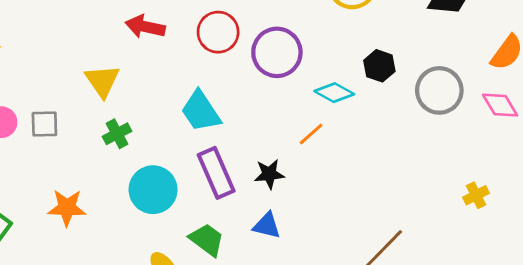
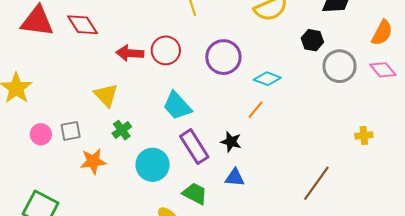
red circle: (218, 32) -> (166, 50), moved
black hexagon: (379, 66) -> (312, 40), moved
black star: (269, 174) -> (231, 142), turned 30
yellow cross: (476, 195) -> (364, 135), moved, turned 30
orange star: (67, 208) -> (93, 161), moved

